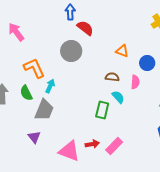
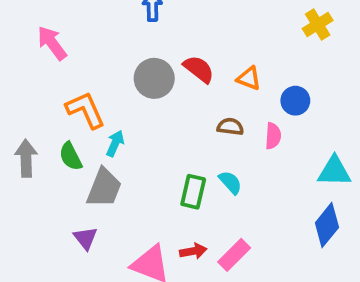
red semicircle: (85, 28) -> (199, 69), moved
cyan semicircle: (118, 97) -> (230, 182), moved
green rectangle: (102, 110) -> (193, 192), moved

